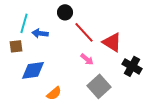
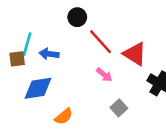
cyan line: (24, 23) -> (27, 44), moved
blue arrow: (40, 33) -> (49, 54), moved
gray square: (99, 86) -> (119, 108), size x0.6

